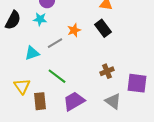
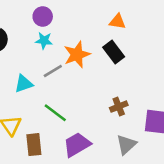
cyan star: (40, 19) -> (44, 41), moved
orange star: (74, 30) -> (77, 55), size x1.5
gray triangle: (113, 101) -> (126, 145), turned 42

